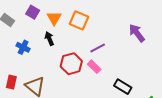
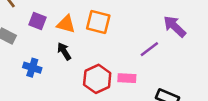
orange triangle: (54, 18) -> (66, 24), turned -35
purple line: (98, 48) -> (149, 49), moved
pink rectangle: (94, 67) -> (127, 78), turned -32

